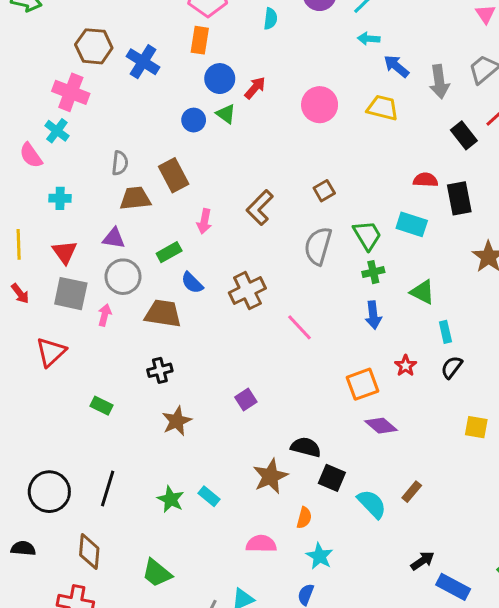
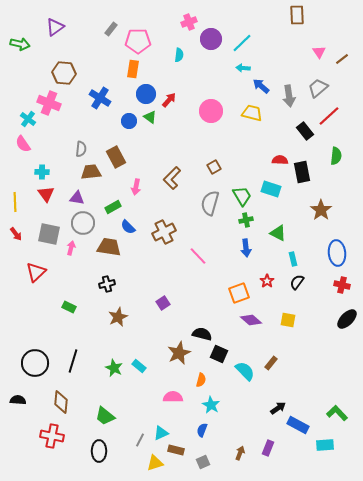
blue cross: (143, 62) -> (100, 98), moved
cyan cross: (57, 131) -> (28, 119), moved
red triangle: (65, 252) -> (46, 194), moved
yellow square: (476, 427) -> (288, 320), moved

